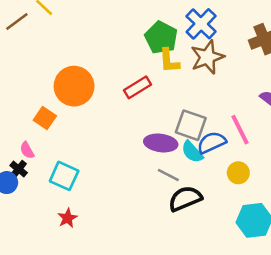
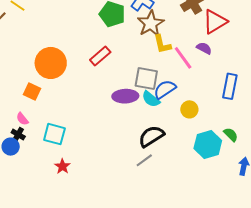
yellow L-shape: (169, 61) -> (162, 44), moved
pink line: (240, 130) -> (183, 58), moved
gray line: (168, 175) -> (144, 160), moved, turned -54

